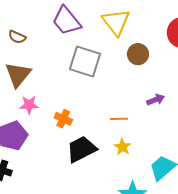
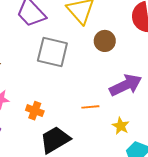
purple arrow: (156, 100) -> (126, 85), size x1.8
yellow star: (122, 147) -> (121, 126), moved

